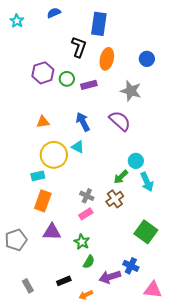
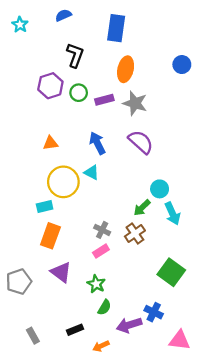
black L-shape: (79, 47) -> (75, 55), moved
blue circle: (147, 59) -> (182, 65), moved
gray star: (131, 91) -> (135, 103), moved
purple triangle: (52, 232) -> (61, 272), turned 36

